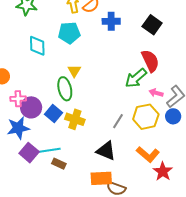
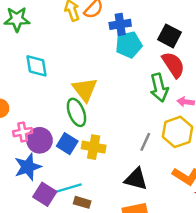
black square: (152, 25) -> (169, 36), moved
cyan pentagon: (69, 33) -> (129, 45), moved
yellow triangle: (74, 71) -> (85, 89), size x1.6
green arrow: (136, 78) -> (159, 88), turned -55

